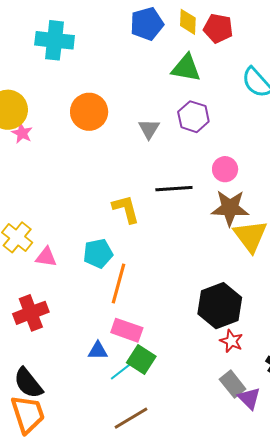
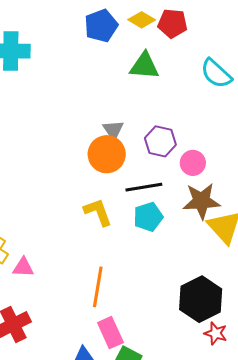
yellow diamond: (188, 22) -> (142, 20), turned -56
orange circle: (89, 112) -> (107, 154), moved
purple hexagon: (193, 117) -> (160, 141), moved
cyan pentagon: (98, 253) -> (148, 217), moved
pink rectangle: (127, 330) -> (110, 333), turned 52

